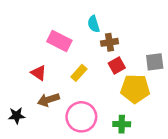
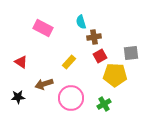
pink rectangle: (59, 41) -> (43, 28), moved
red triangle: (39, 73) -> (21, 62), moved
green cross: (122, 124) -> (104, 104), turned -32

